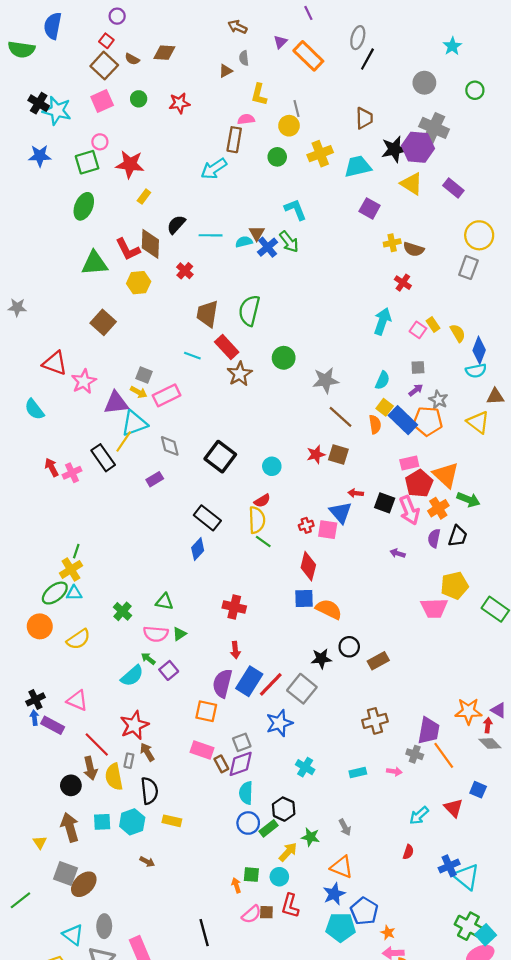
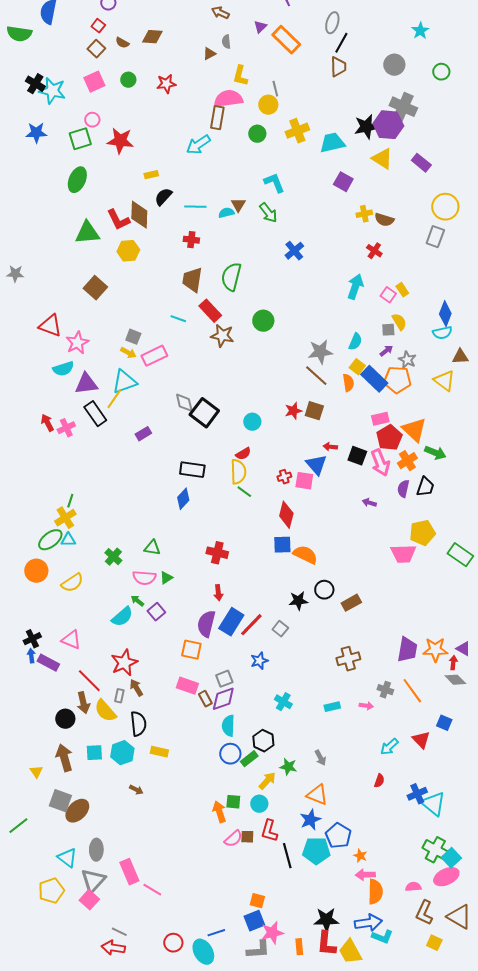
brown square: (104, 66) -> (96, 49), size x0.7
brown trapezoid: (364, 118) -> (338, 67), moved
pink semicircle: (246, 119) -> (228, 99), size x1.8
yellow rectangle: (144, 197) -> (151, 175), moved, turned 40
blue cross: (268, 247) -> (294, 251), moved
red cross: (185, 271) -> (191, 240), moved, turned -35
yellow semicircle: (458, 333) -> (399, 322), moved
brown star: (240, 374) -> (222, 336), turned -30
gray star: (326, 380) -> (320, 352), moved
purple triangle: (116, 403) -> (86, 384), moved
cyan semicircle: (34, 409) -> (63, 369), moved, turned -70
gray diamond: (170, 446) -> (184, 403), moved
black rectangle: (207, 518) -> (192, 470), turned -30
gray square: (302, 689) -> (280, 629), size x0.6
blue star: (279, 723) -> (259, 661), size x0.7
purple trapezoid: (429, 731) -> (407, 650), moved
yellow semicircle: (114, 777) -> (105, 711), turned -30
orange arrow: (236, 885) -> (219, 812), size x1.5
black line: (204, 933) -> (287, 856), moved

